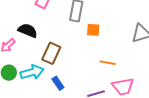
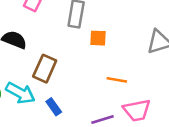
cyan arrow: (32, 72) -> (20, 93), turned 45

